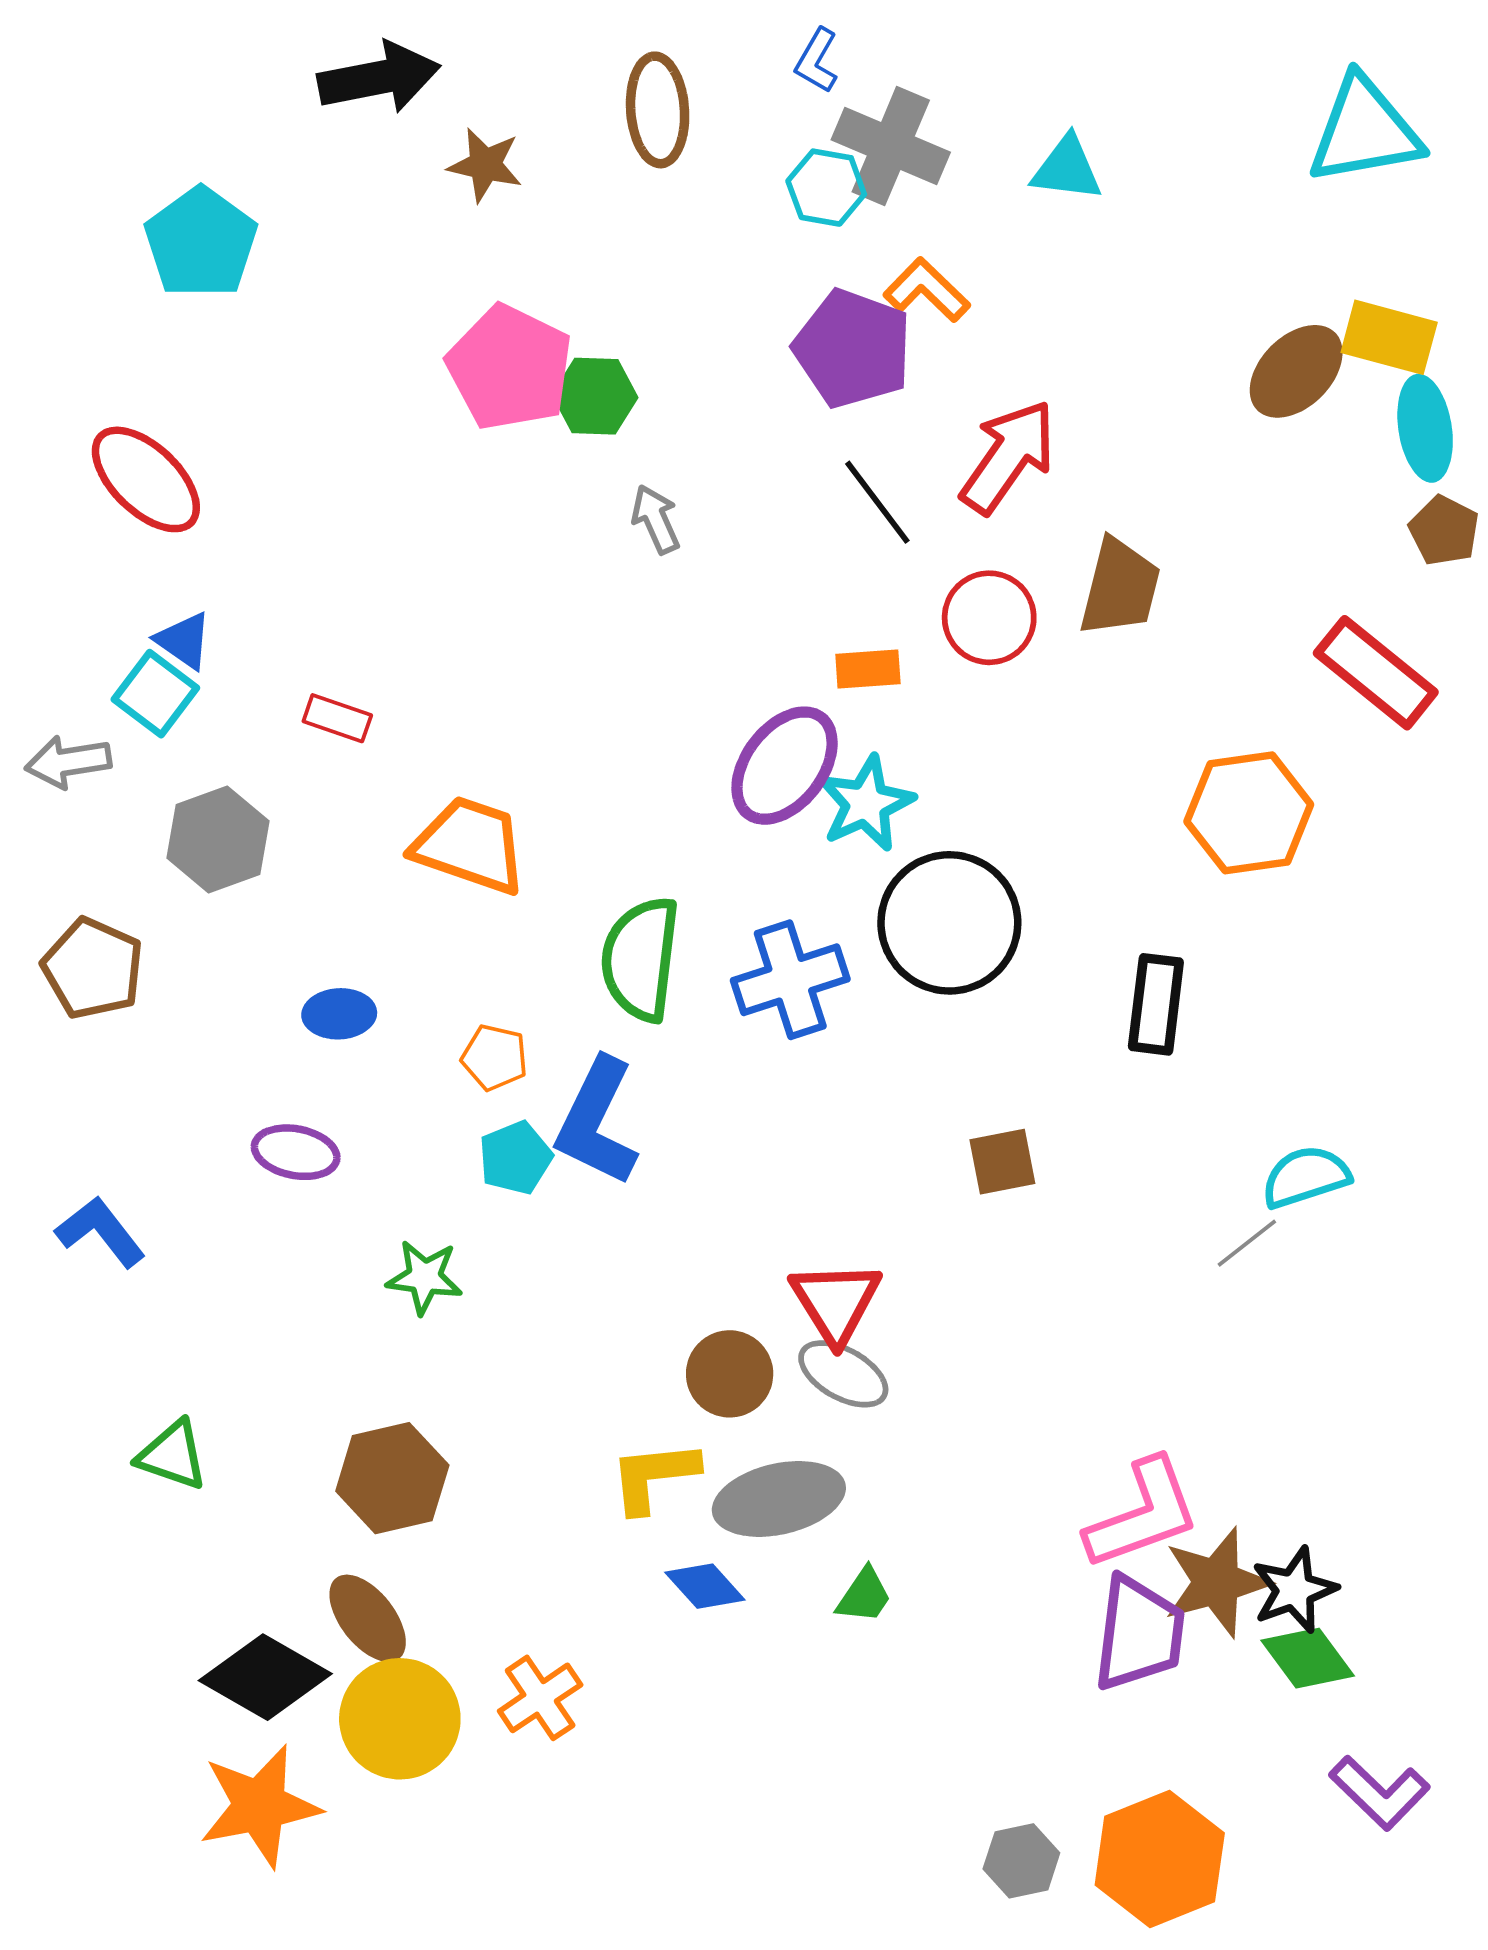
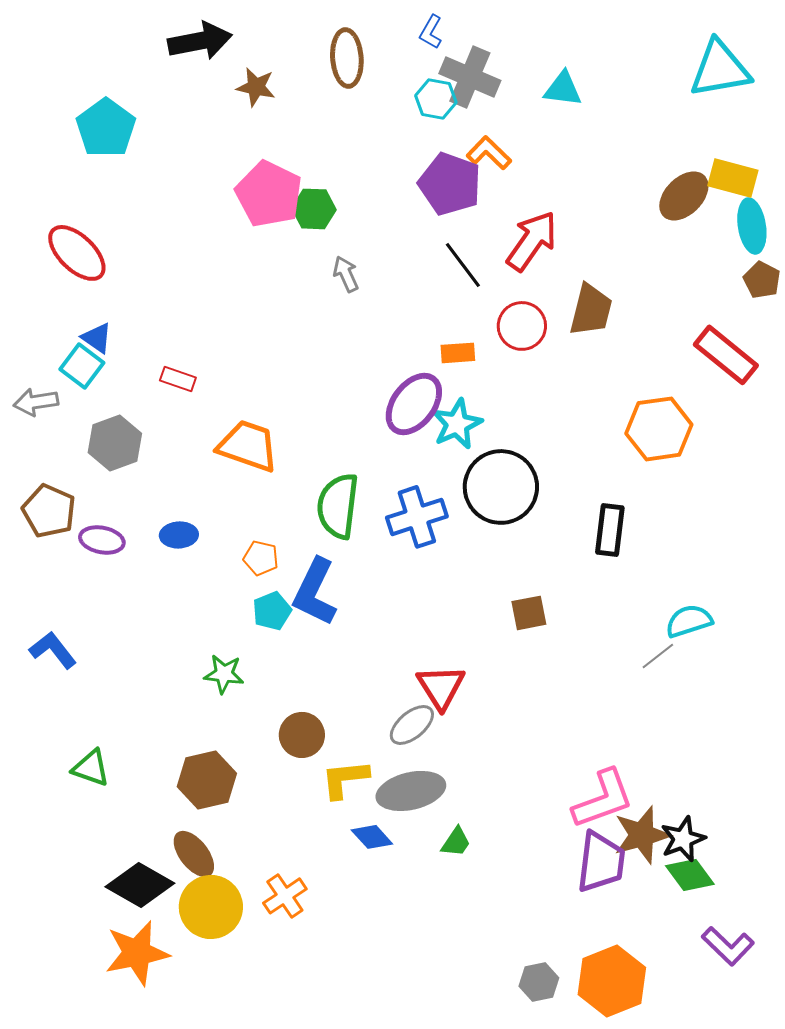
purple ellipse: (296, 1152) -> (102, 540), moved
brown circle: (730, 1374) -> (302, 735), moved
gray ellipse: (843, 1374) -> (412, 725), moved, turned -69

